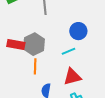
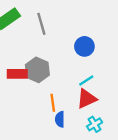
cyan line: (69, 51) -> (86, 81), moved
orange line: (35, 66) -> (53, 103), moved

